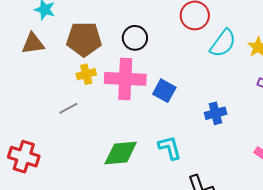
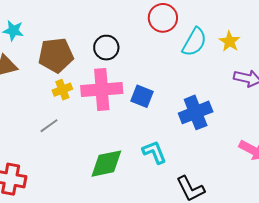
blue cross: (215, 113) -> (196, 112), size x1.5

